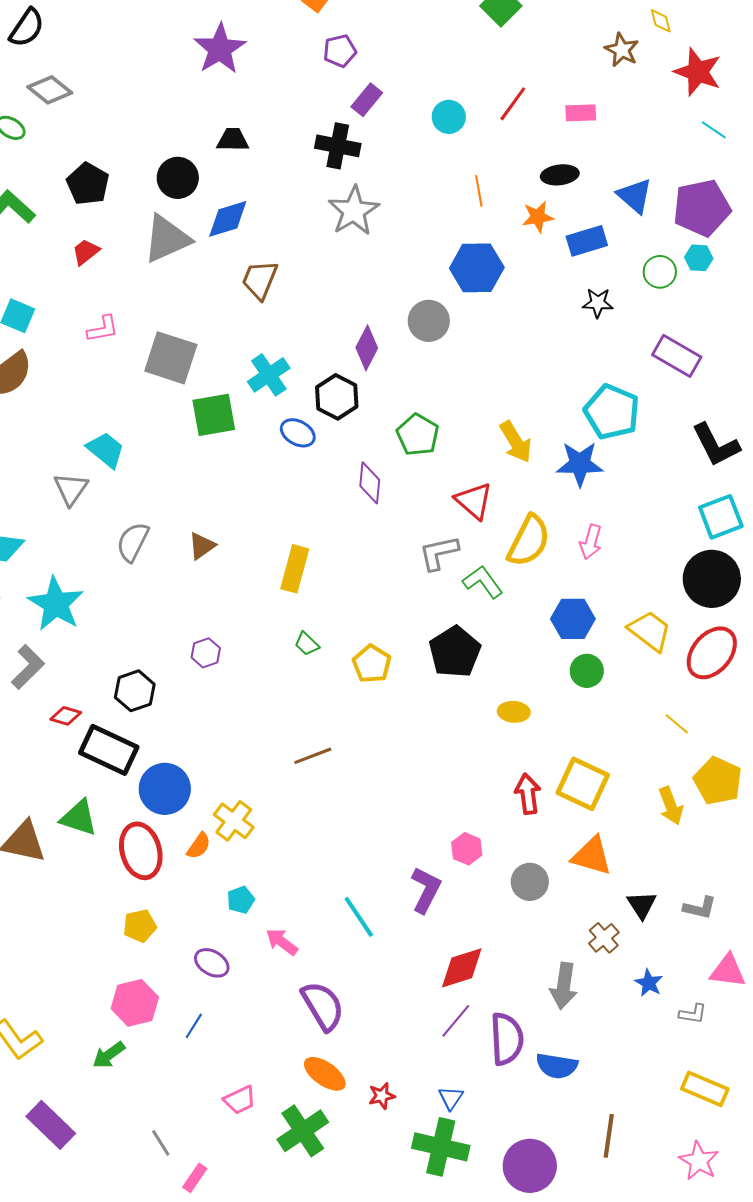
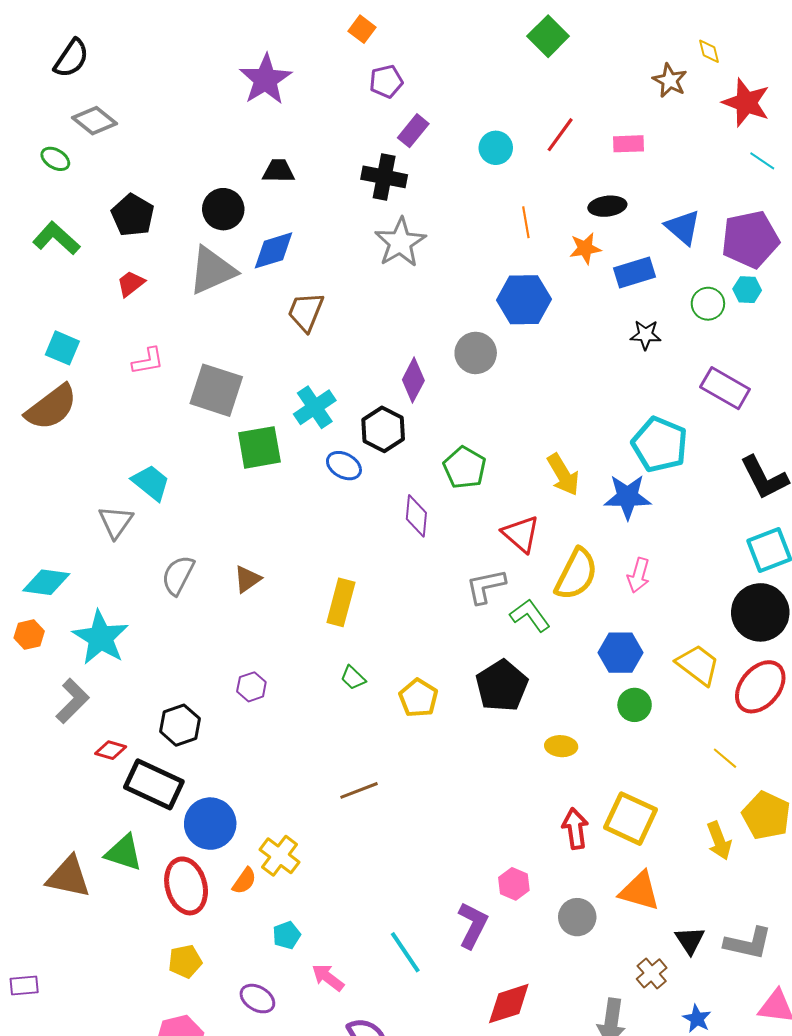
gray L-shape: (700, 908) -> (748, 943), size x1.4

